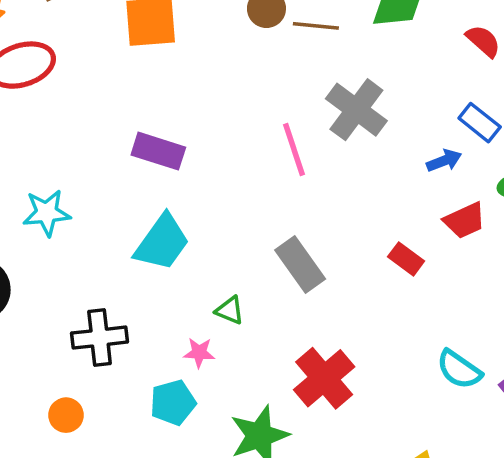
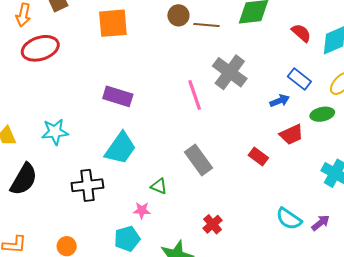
black cross: (100, 338) -> (87, 185), moved
red cross: (324, 378) -> (213, 224), size x0.6

